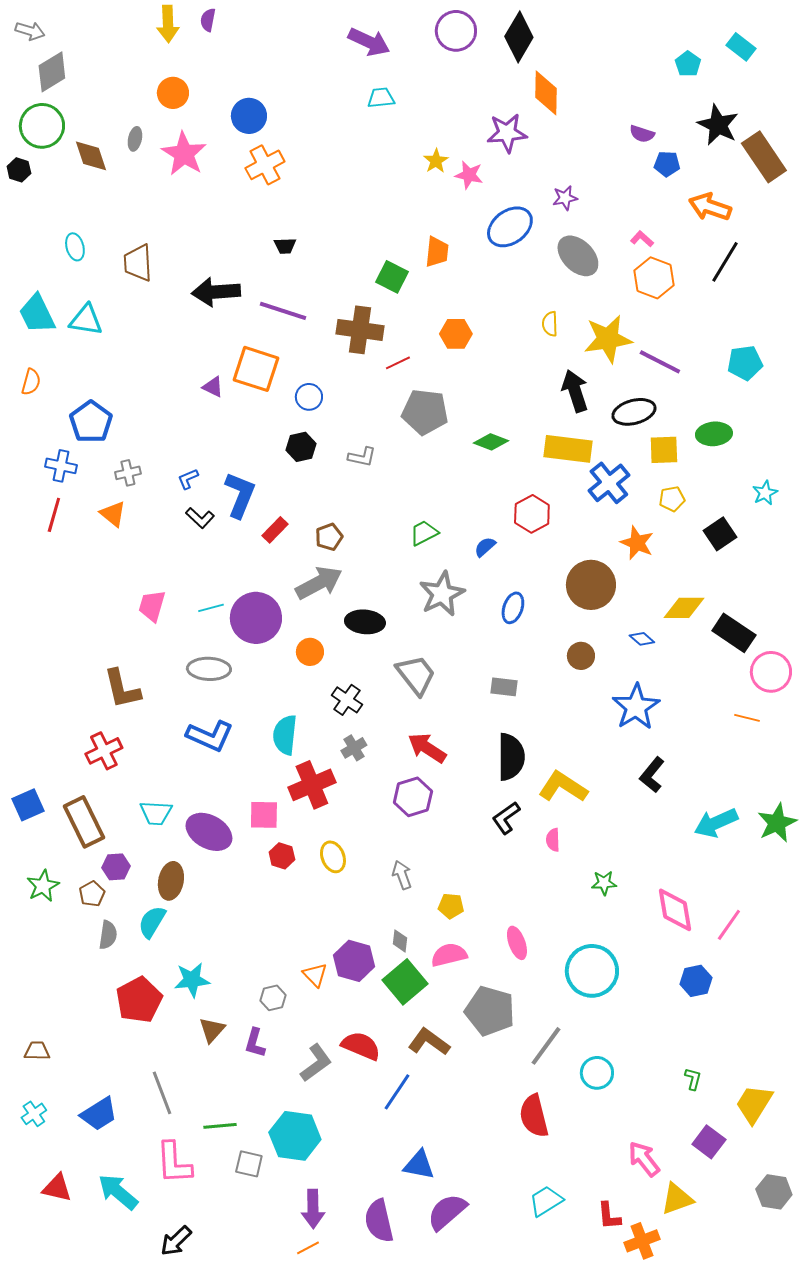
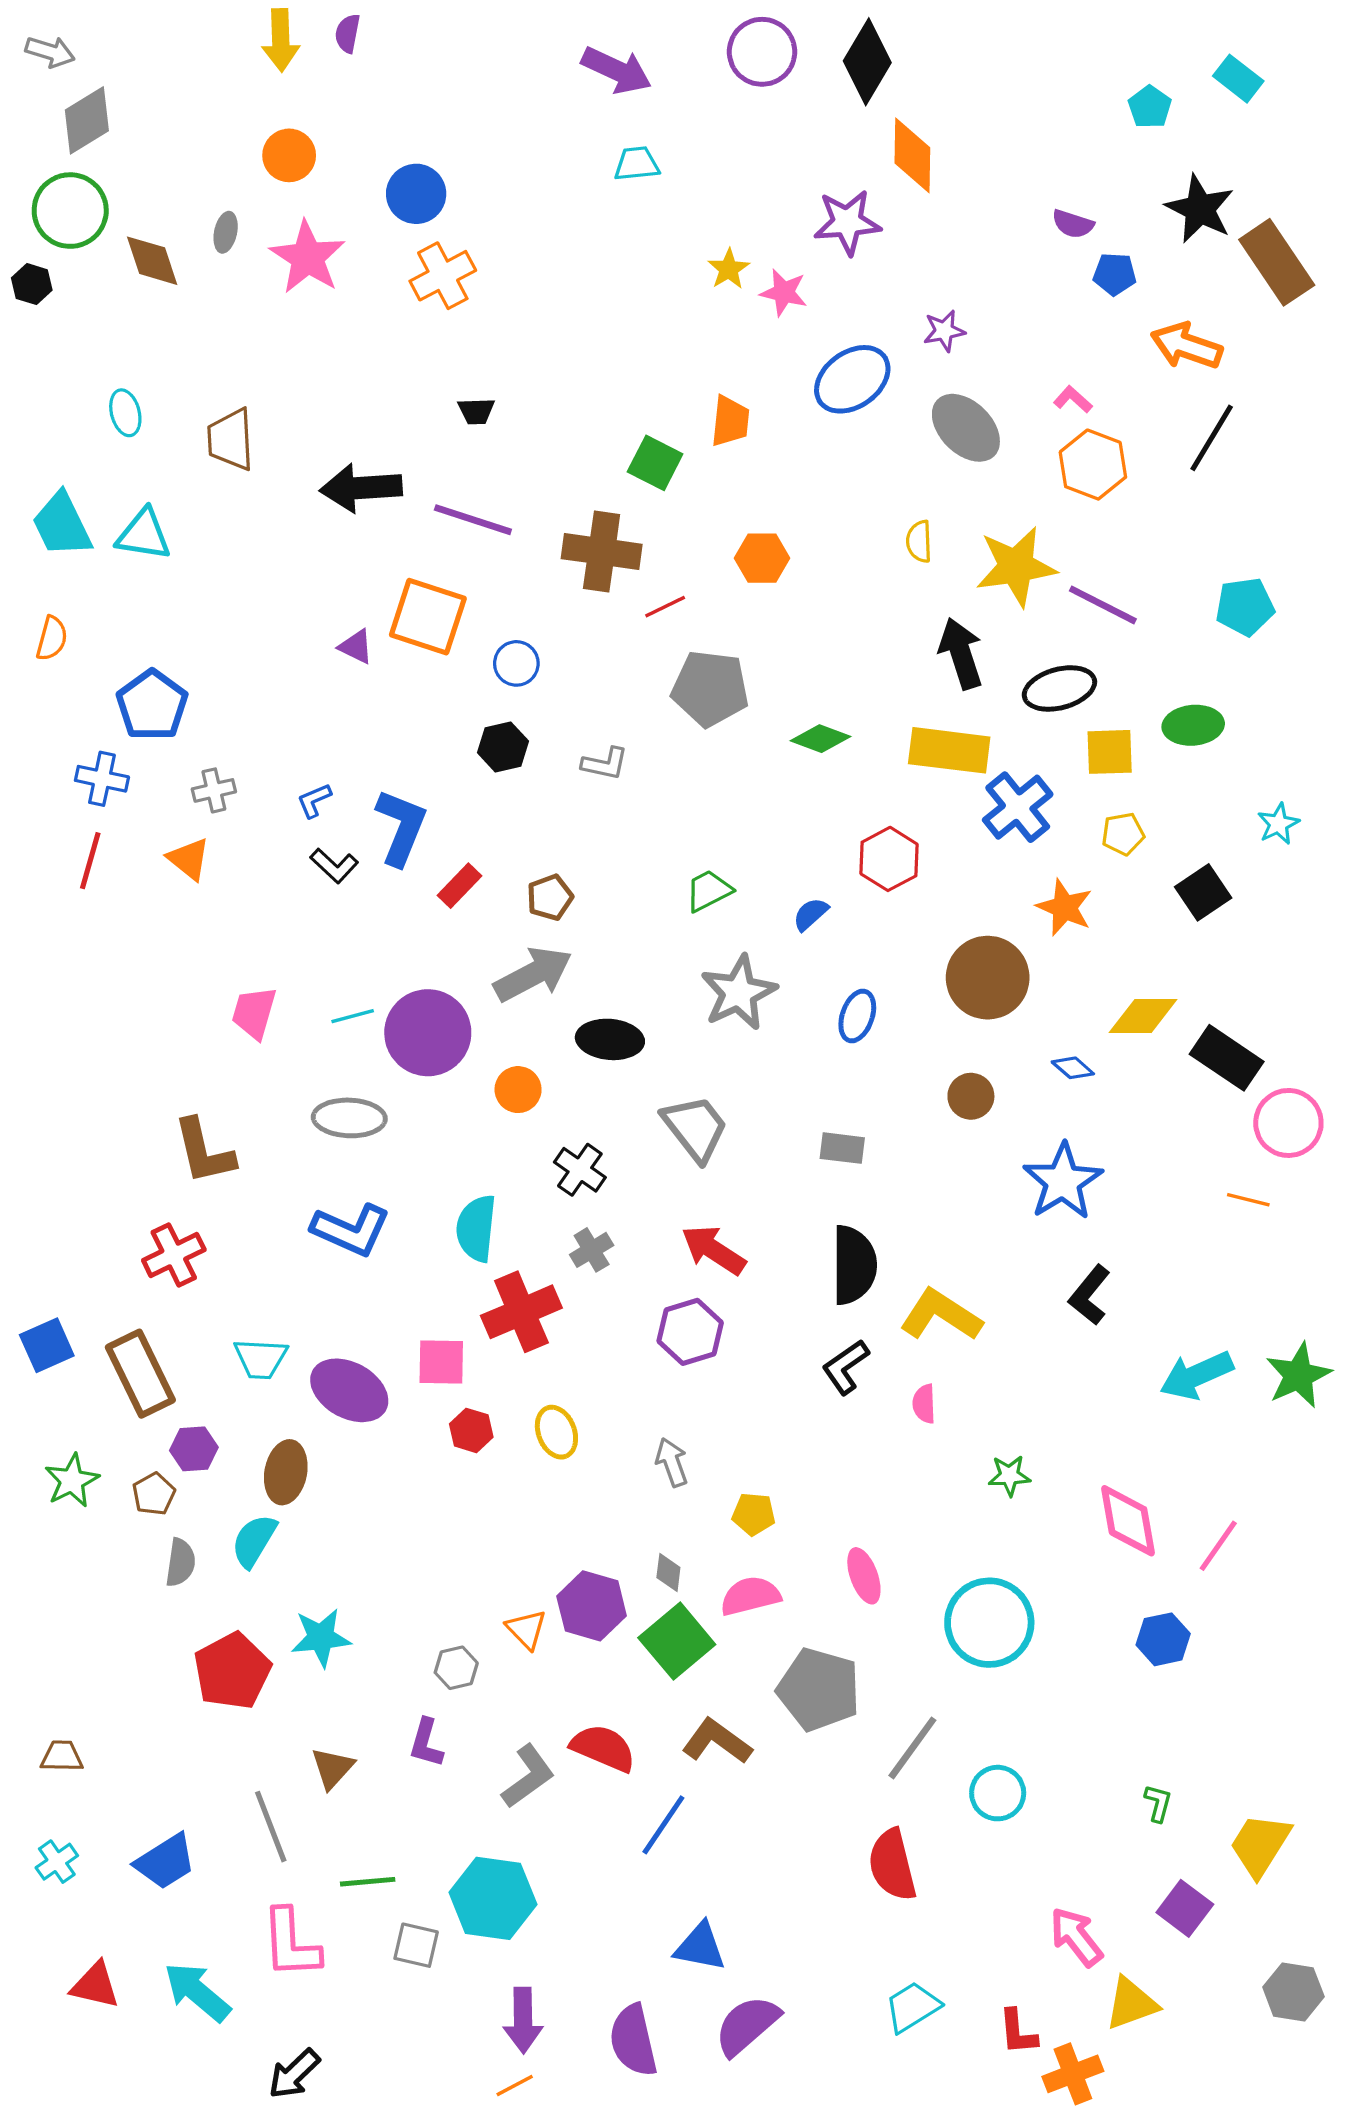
brown triangle: (212, 1030) -> (333, 1768), moved

